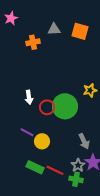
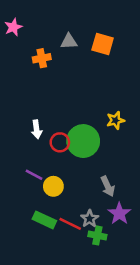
gray star: (78, 165) -> (90, 219), moved

